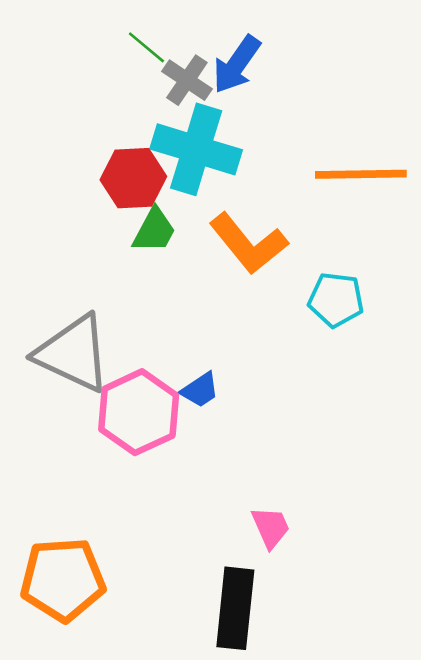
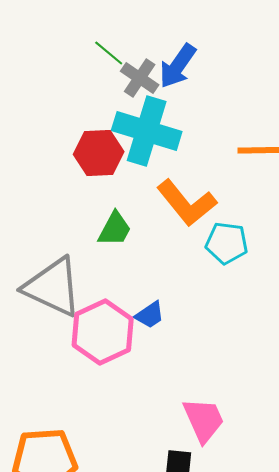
green trapezoid: (154, 230) -> (115, 229), moved
cyan pentagon: (336, 300) -> (227, 243), moved
pink trapezoid: (271, 527) -> (204, 420), size x1.4

